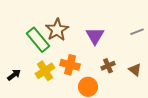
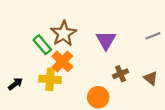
green rectangle: (38, 40) -> (42, 45), size x0.7
orange cross: (70, 65) -> (62, 61), moved, turned 30
yellow cross: (45, 71) -> (50, 79), turned 36

